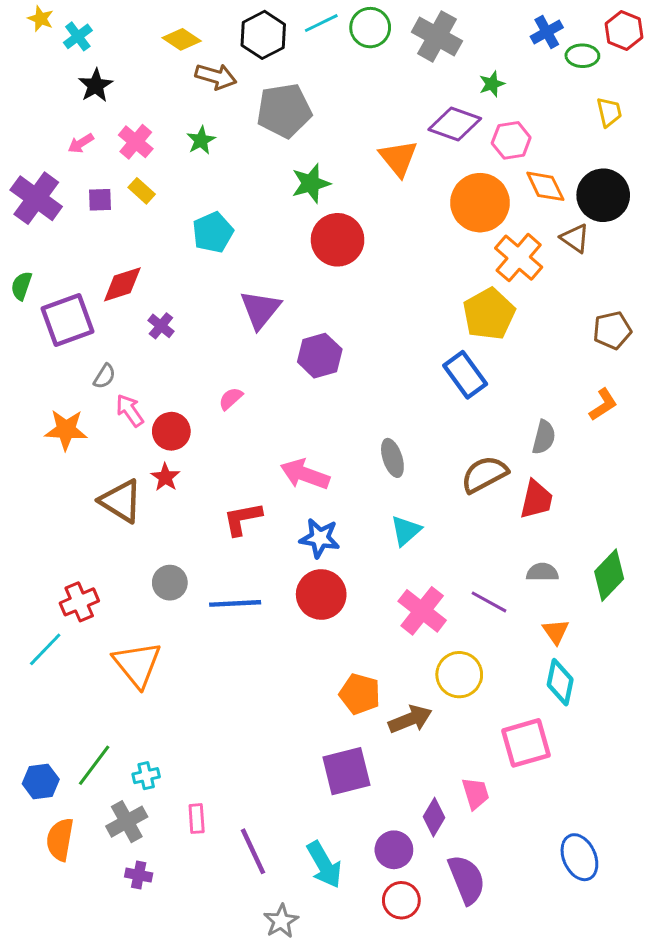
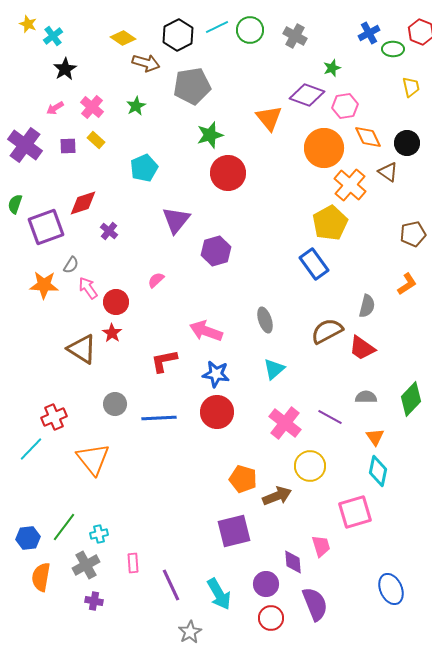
gray cross: (437, 36) -> (295, 36), size x0.7
black circle: (603, 195) -> (407, 143), size x0.7
orange star: (66, 430) -> (44, 285), moved
red trapezoid: (536, 500) -> (362, 348), turned 112
purple diamond: (434, 817) -> (293, 562), turned -35

